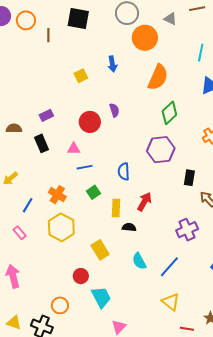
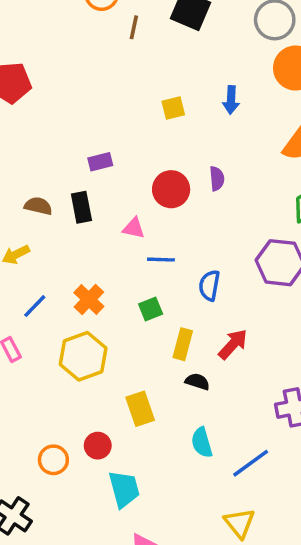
brown semicircle: (14, 128) -> (38, 206), moved
blue line: (85, 167) -> (161, 260), moved
orange circle: (60, 305) -> (53, 460), moved

